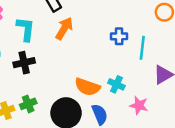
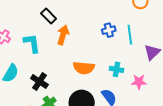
black cross: (24, 63) -> (39, 82), moved, turned -30
orange semicircle: (87, 87) -> (84, 68), moved

